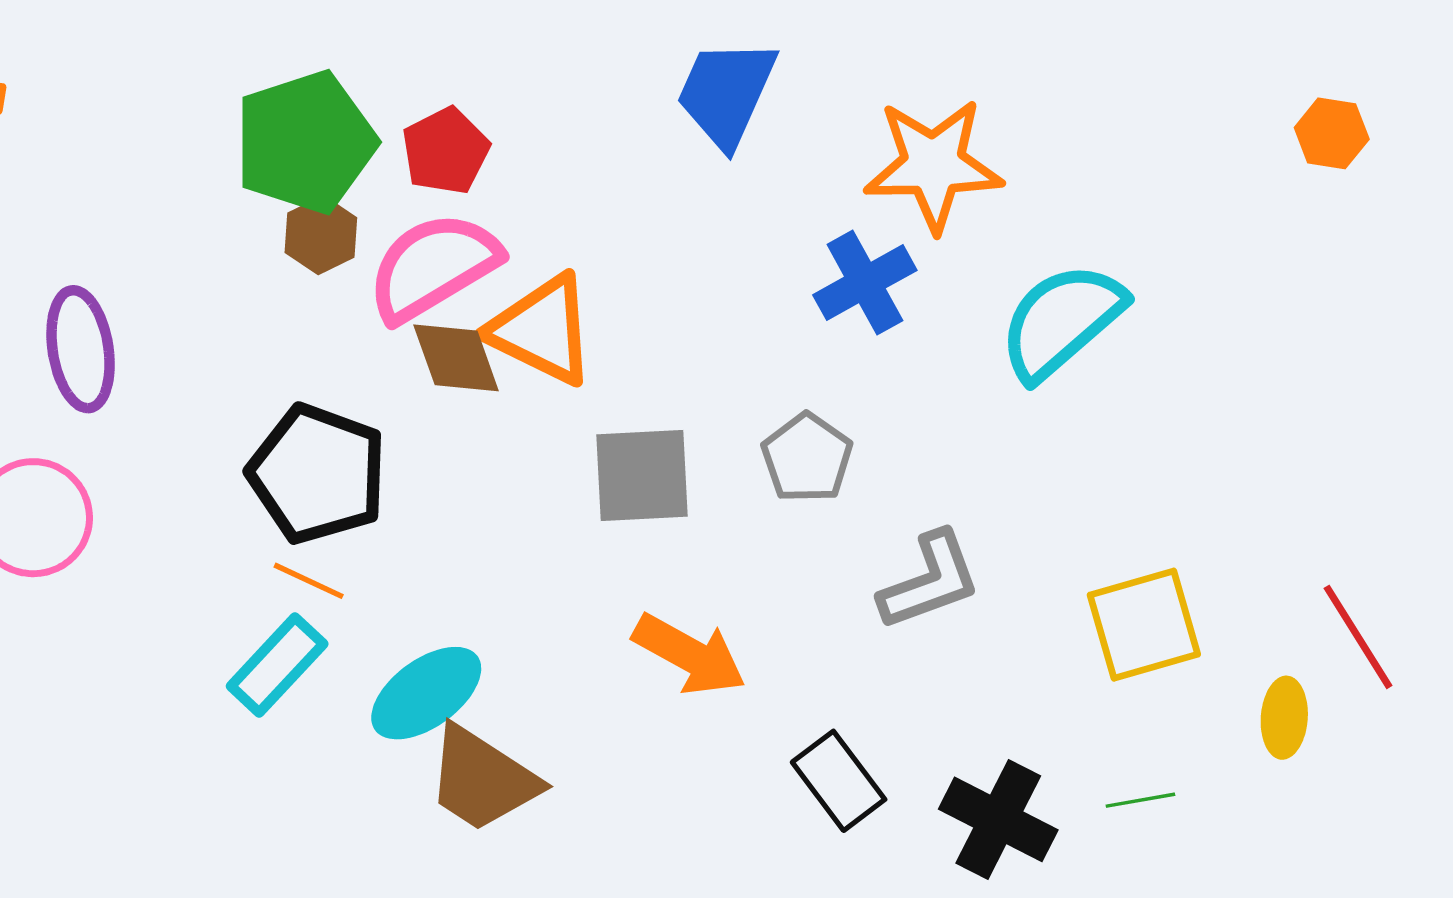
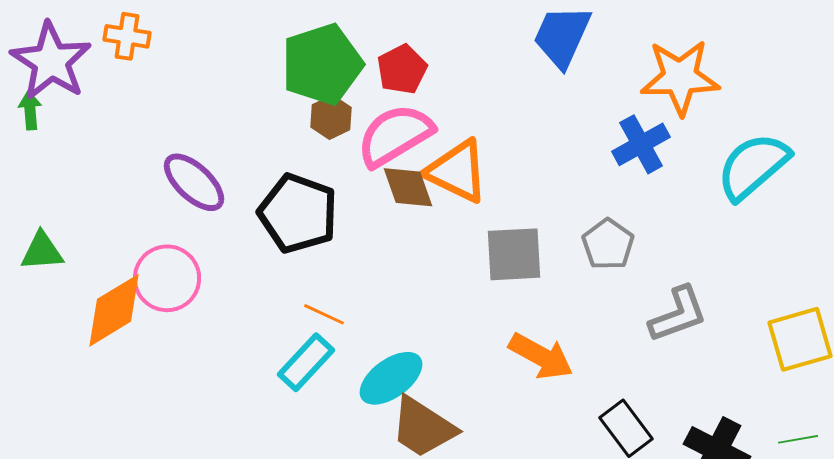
purple ellipse: (81, 349) -> (194, 182), turned -38
black pentagon: (317, 474) -> (298, 213), moved

